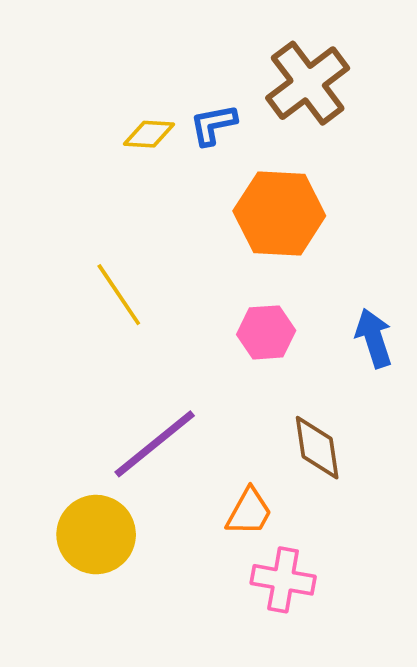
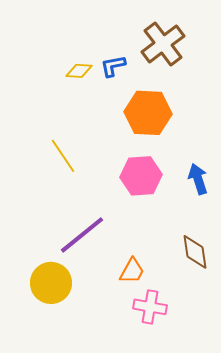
pink hexagon: (266, 332) -> (141, 176), size x1.4
brown diamond: (317, 448) -> (195, 252), moved

